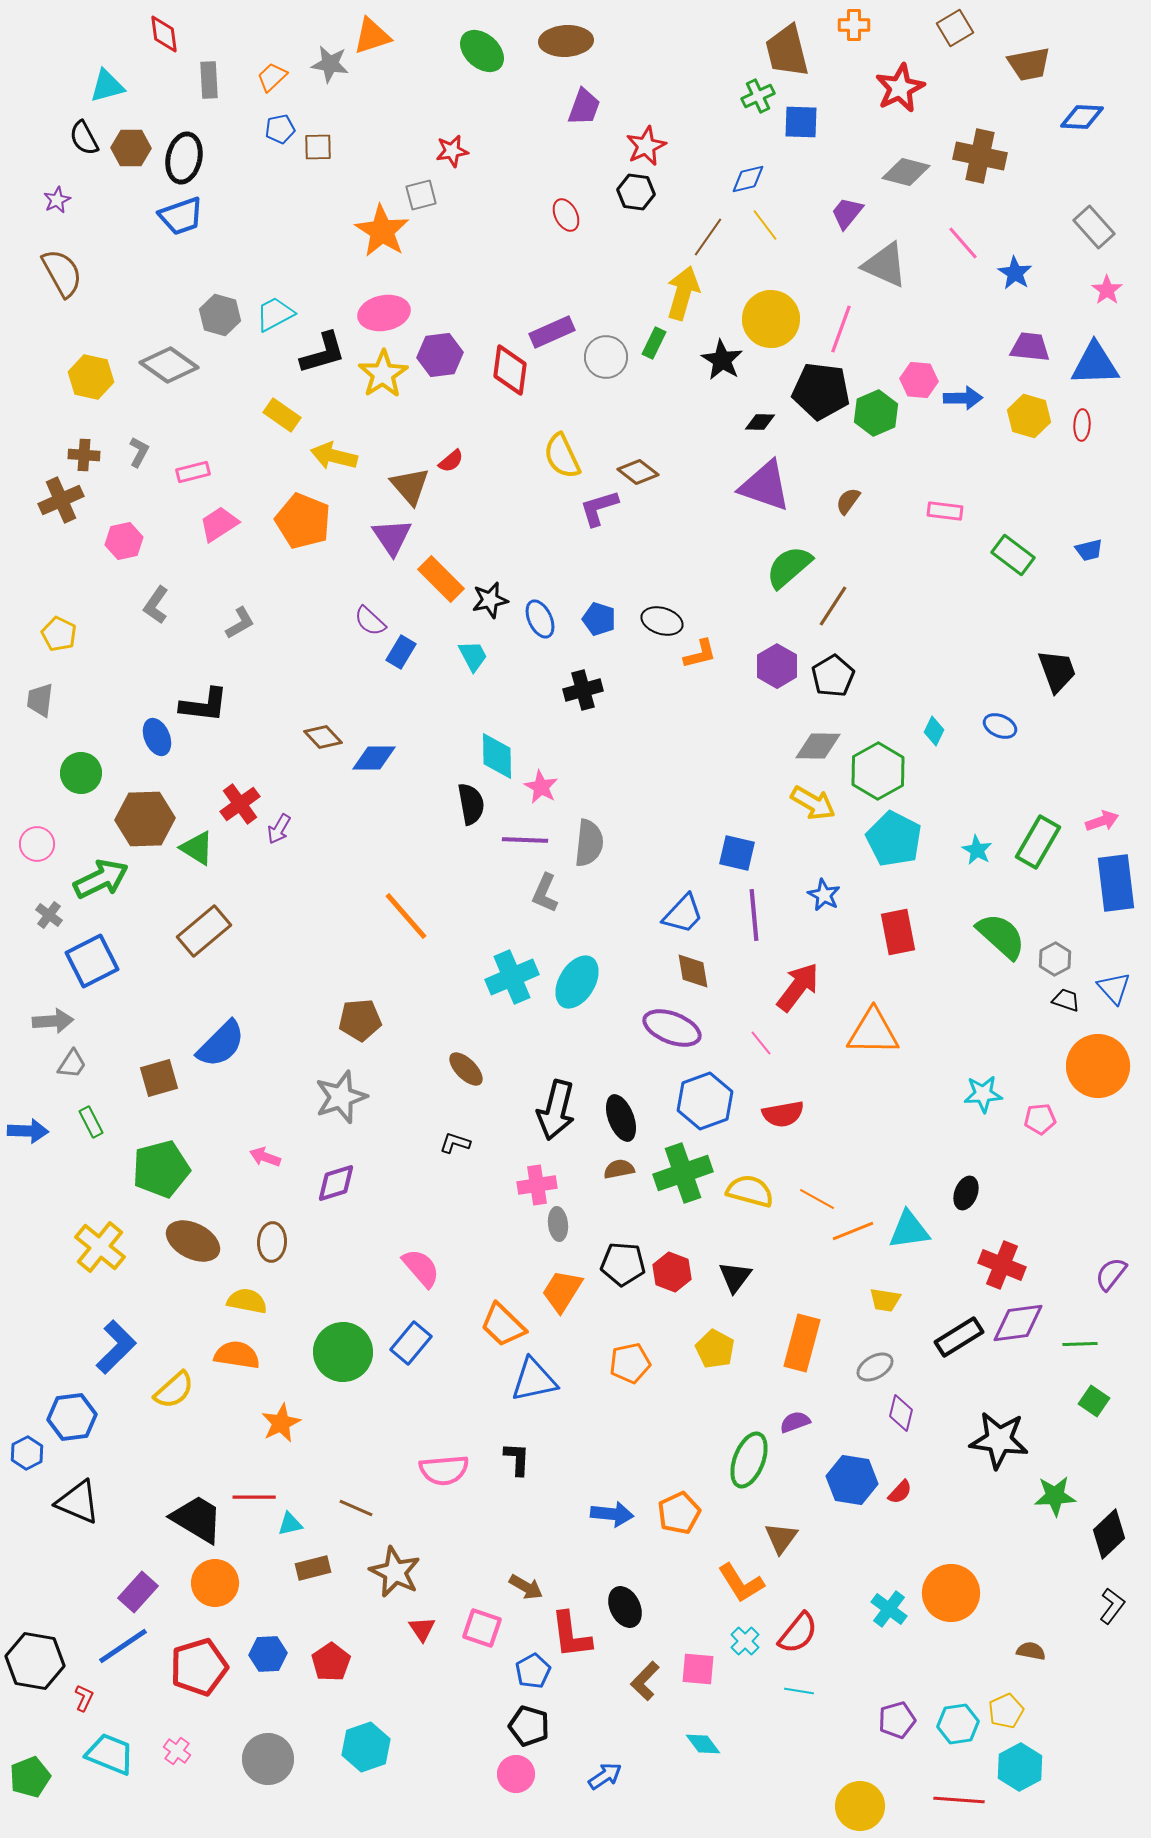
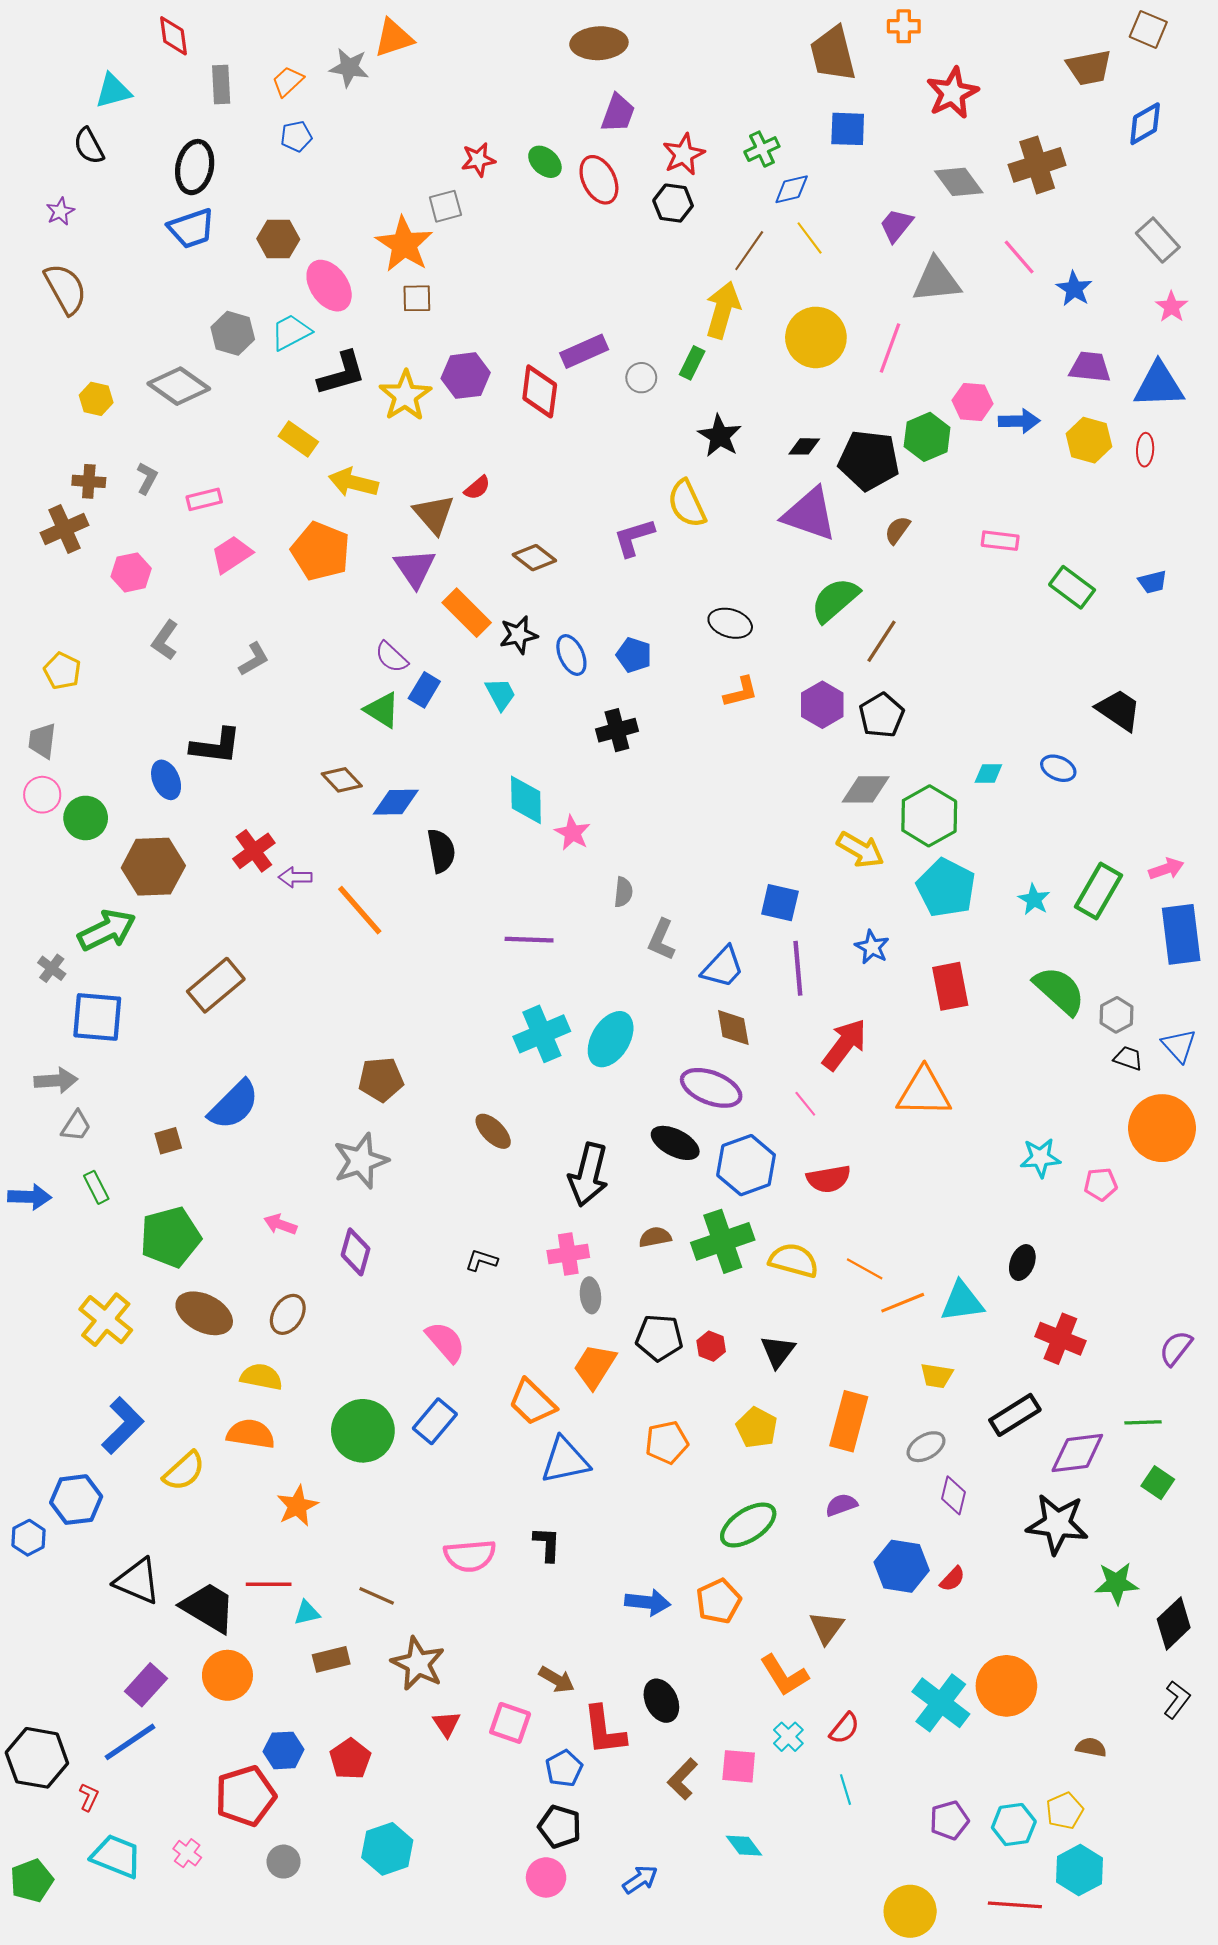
brown square: (955, 28) -> (1148, 29), moved, turned -36
green ellipse: (482, 51) -> (545, 162), moved, size x0.7
green cross: (758, 96) -> (762, 149), moved
blue diamond: (1082, 117) -> (1145, 124), turned -33
brown square: (318, 147) -> (417, 298), moved
brown hexagon: (131, 148) -> (278, 239), moved
brown cross: (980, 156) -> (1037, 165), turned -30
gray diamond: (906, 172) -> (959, 182), turned 39
red ellipse: (566, 215) -> (599, 180), moved, size x1.4
gray triangle: (885, 265) -> (937, 280), turned -30
pink ellipse: (384, 313) -> (329, 286), moved, turned 66
gray circle: (606, 357) -> (641, 378), size x0.7
black star: (722, 360) -> (720, 436), moved
yellow hexagon: (91, 377) -> (96, 399), size x0.7
black pentagon: (821, 391) -> (869, 460), moved
yellow semicircle: (562, 456) -> (687, 504), moved
brown diamond: (638, 472) -> (534, 558), moved
black ellipse: (662, 621) -> (730, 623), moved
black trapezoid: (1057, 671) -> (1119, 710), turned -36
cyan diamond: (934, 731) -> (988, 774), turned 64
black semicircle: (471, 804) -> (441, 851), moved
purple arrow: (279, 829) -> (295, 877), turned 60
purple line: (525, 840) -> (529, 940), moved
gray semicircle: (589, 843) -> (623, 892), size x0.6
pink circle: (37, 844) -> (42, 795), moved
green triangle: (197, 848) -> (382, 710), moved
gray L-shape: (545, 893) -> (661, 940), moved
orange line: (406, 916) -> (360, 910), moved
blue square: (92, 961) -> (97, 1017), turned 32
brown square: (159, 1078) -> (168, 1141), size x0.7
black ellipse: (621, 1118) -> (675, 1143), moved, turned -42
black L-shape: (455, 1143) -> (481, 1260), moved
purple diamond: (336, 1183) -> (356, 1252), turned -57
brown ellipse: (272, 1242) -> (288, 1314), turned 30
red hexagon: (672, 1272) -> (711, 1346), size x0.7
purple diamond: (1018, 1323) -> (1077, 1453), moved
green ellipse: (749, 1460) -> (748, 1525), moved, turned 36
black triangle: (78, 1502) -> (137, 1581), moved
cyan cross: (889, 1609) -> (941, 1703), size x1.5
red semicircle: (798, 1633) -> (844, 1728), size x0.7
red pentagon: (199, 1667) -> (245, 1796), moved
cyan line: (799, 1691) -> (846, 1790), turned 64
gray circle: (268, 1759) -> (284, 1862), size x0.6

